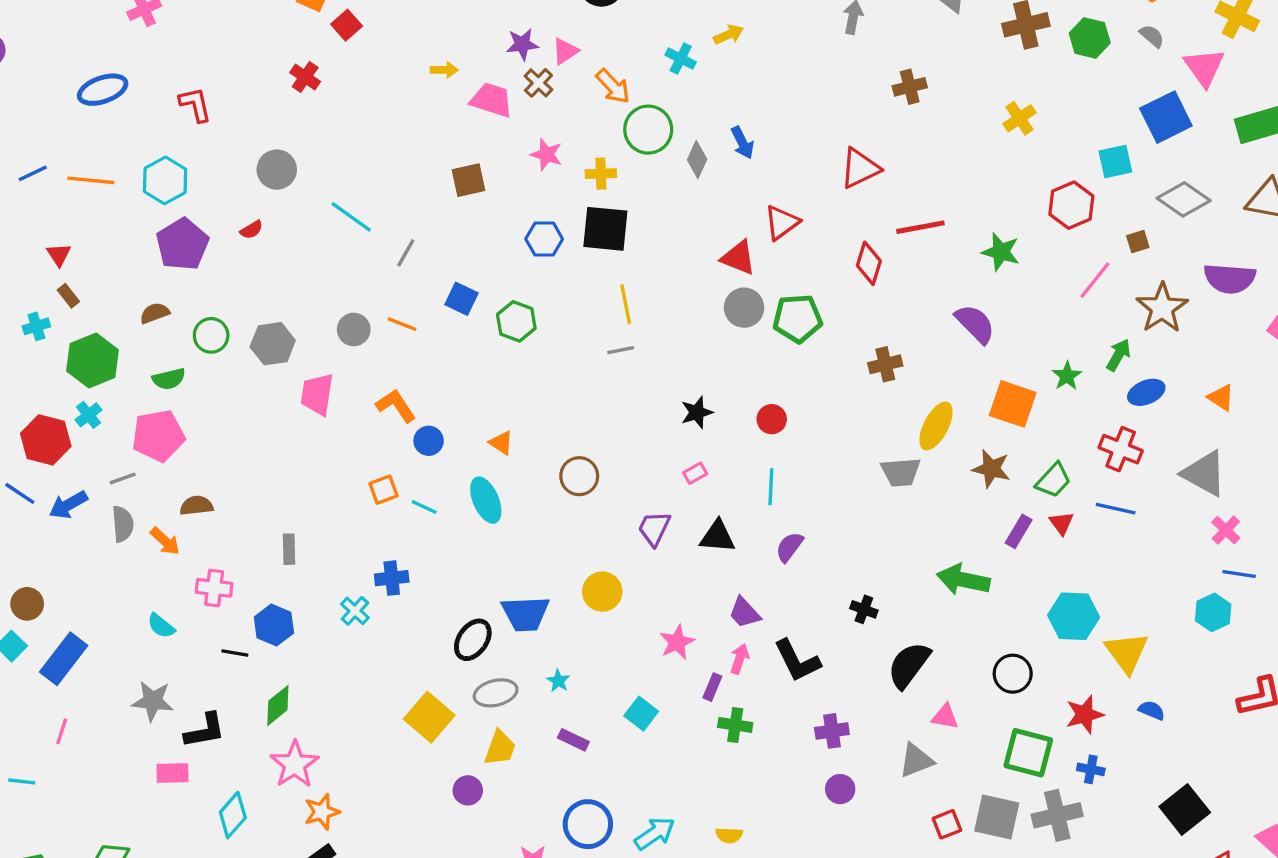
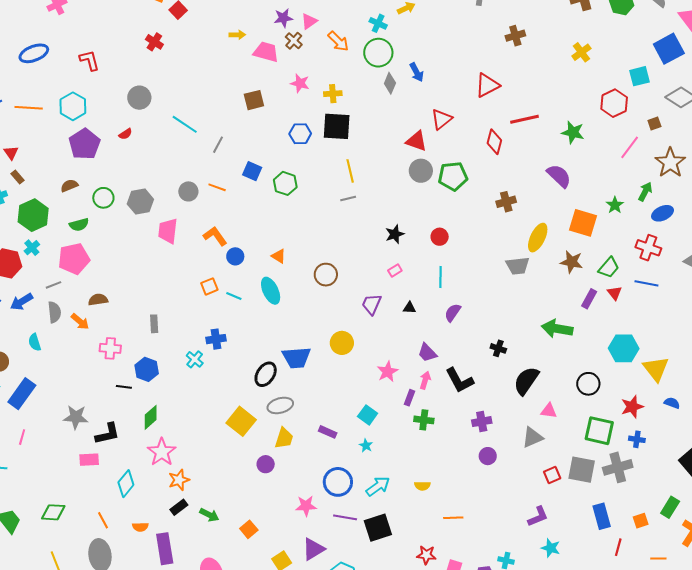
green circle: (648, 130) -> (378, 53), moved
black triangle: (717, 536) -> (410, 308), size x0.6
cyan semicircle: (161, 626) -> (35, 342), moved, turned 36
cyan star: (558, 681) -> (366, 446), moved

